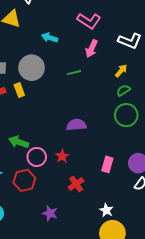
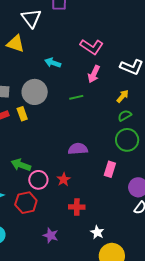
pink rectangle: (107, 164) -> (110, 169), moved
red cross: (76, 184) -> (77, 207), turned 35
white star: (106, 210) -> (97, 232), moved

